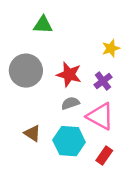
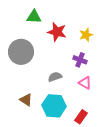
red star: (69, 74) -> (57, 32), moved
purple cross: (103, 81) -> (80, 60), turned -32
pink triangle: (100, 116) -> (85, 83), moved, size x0.6

